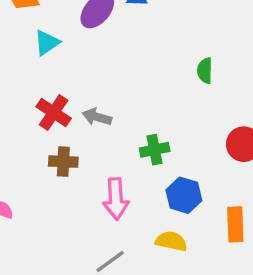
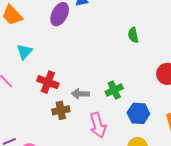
cyan triangle: (47, 43) -> (24, 52), moved
gray arrow: (97, 117) -> (80, 94), moved

